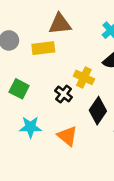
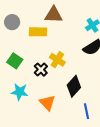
yellow cross: (84, 77) -> (57, 60), moved
black cross: (64, 94) -> (41, 70), moved

